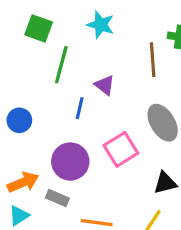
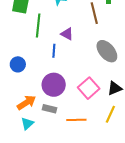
pink square: (121, 149) -> (89, 88), moved

